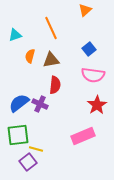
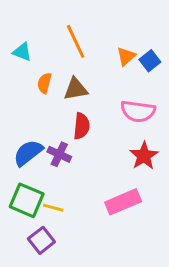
orange triangle: (85, 10) -> (126, 56), moved
cyan triangle: (15, 35) -> (22, 52), turned 40
blue square: (89, 49) -> (150, 61), moved
green square: (18, 135) -> (27, 200), turned 30
yellow line: (36, 149) -> (53, 208), moved

